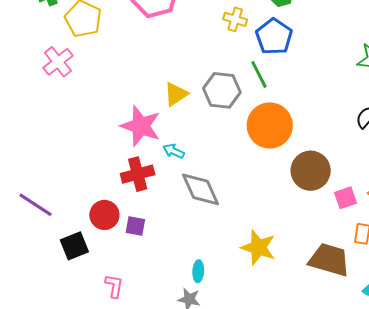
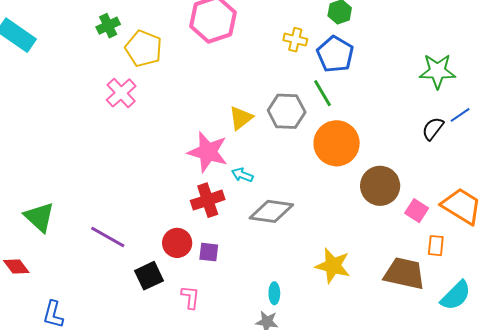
gray diamond: (201, 189) -> (271, 211), turned -54
pink square: (345, 198) -> (417, 211), turned -35
pink L-shape: (114, 286) -> (190, 297), moved

